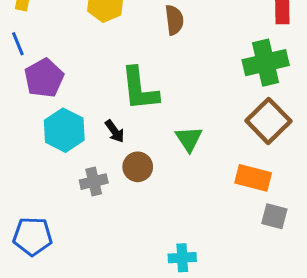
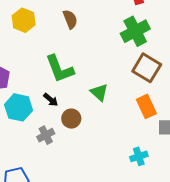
orange rectangle: (253, 178) -> (146, 106), turned 65
cyan cross: (182, 258) -> (139, 156), moved

